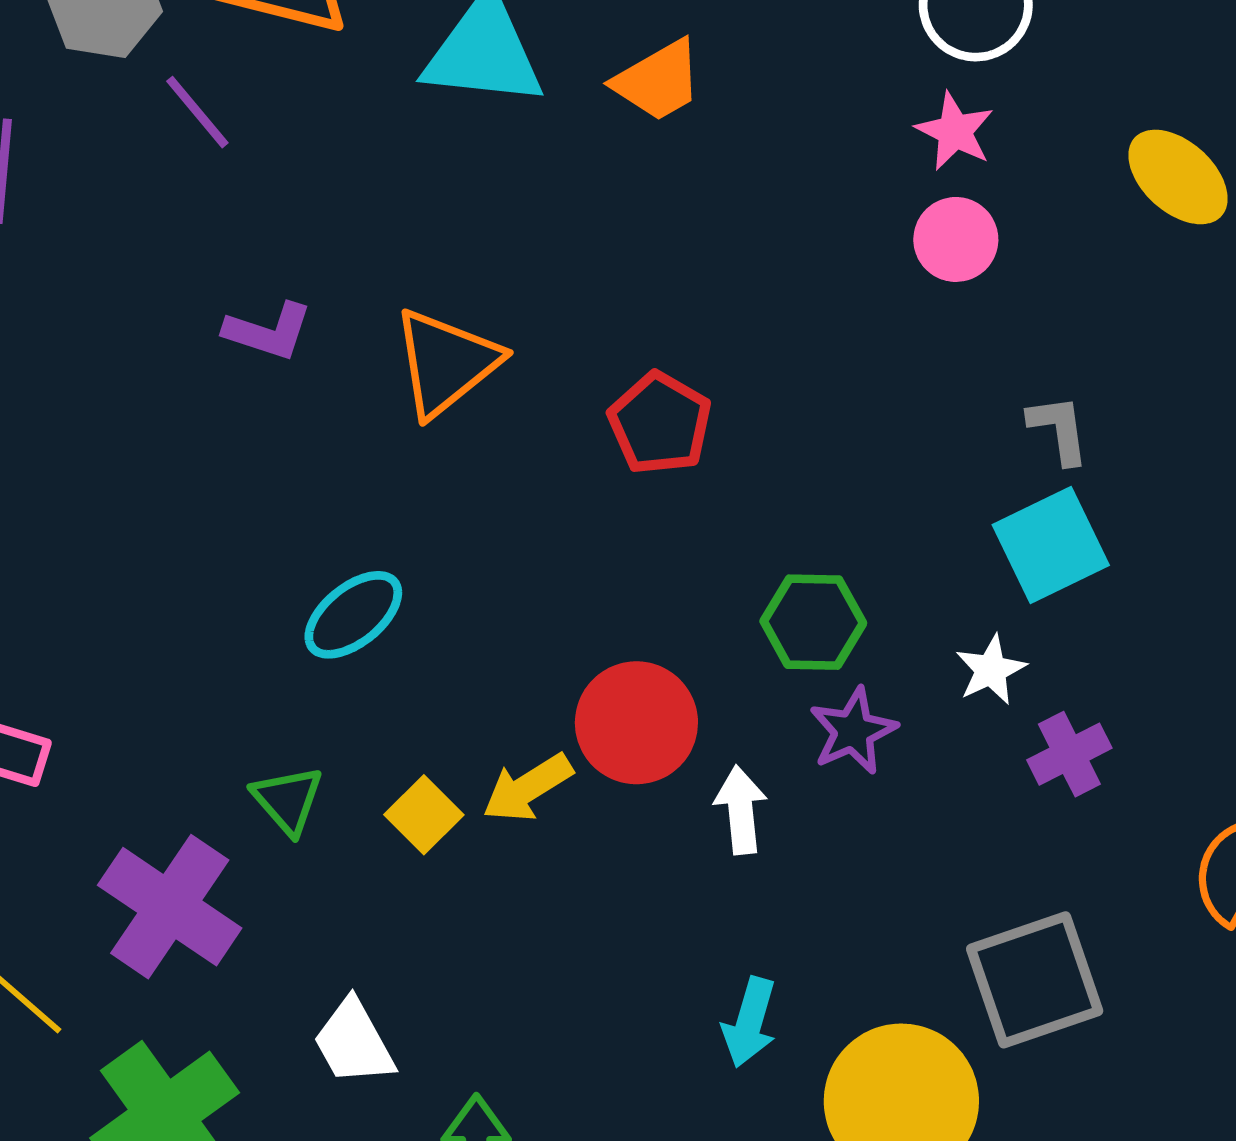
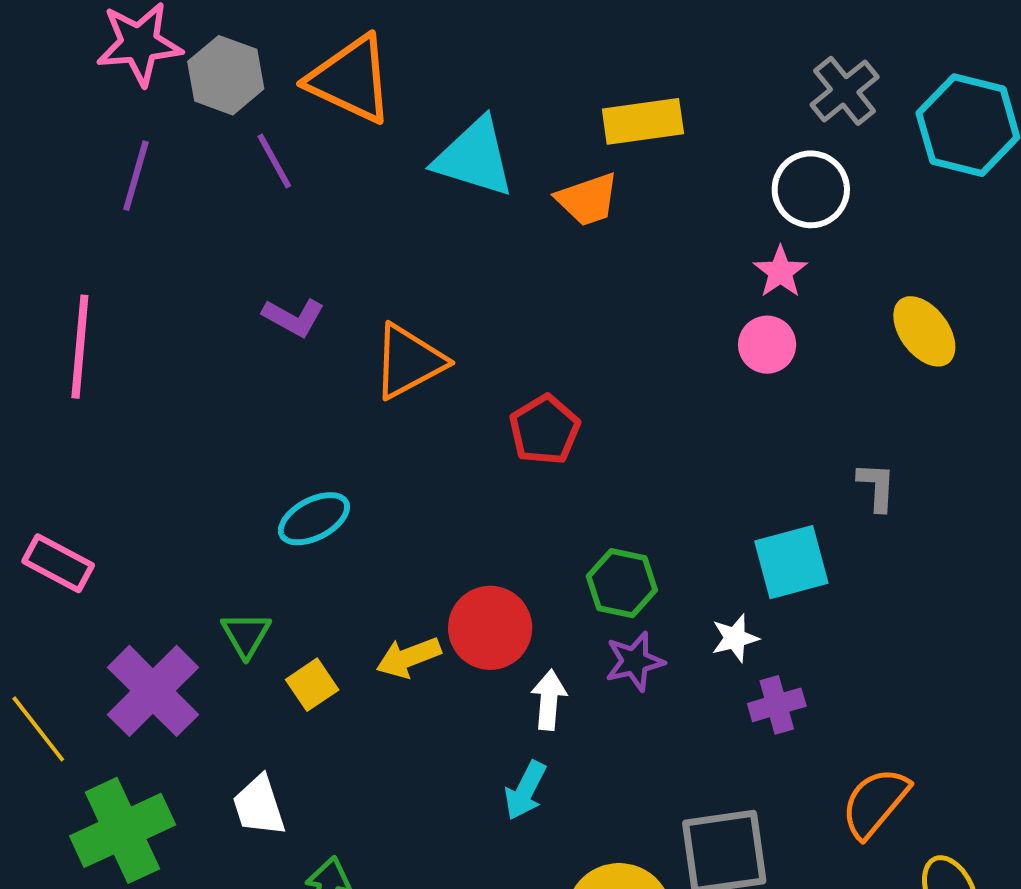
gray L-shape: (1059, 429) -> (877, 487), moved
yellow square: (424, 815) -> (312, 685), moved
cyan arrow: (750, 1022) -> (525, 790), moved

